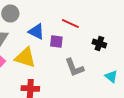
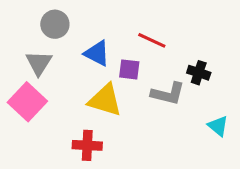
yellow triangle: (25, 58) -> (105, 100), moved
gray L-shape: (74, 68) -> (168, 94), moved, turned -55

